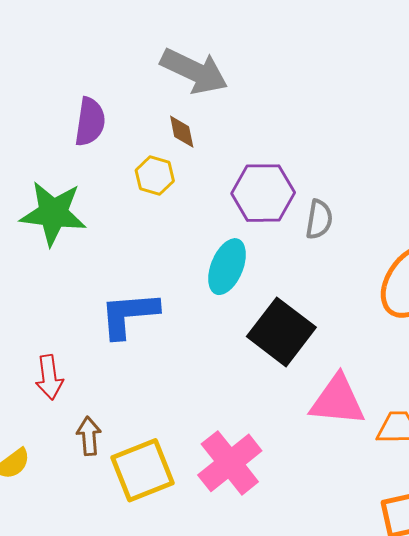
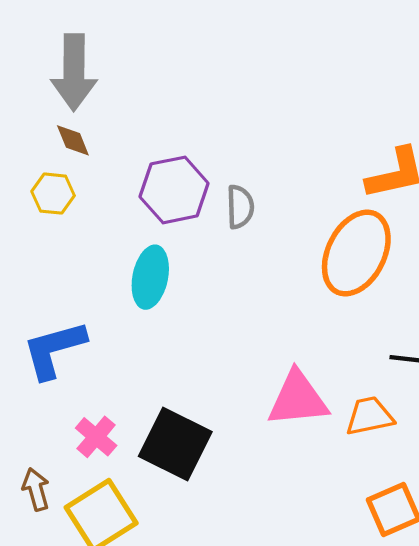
gray arrow: (194, 71) -> (74, 72), turned 76
black square: (281, 332) -> (175, 444), moved
pink cross: (230, 463) -> (96, 437), moved, size x0.6

